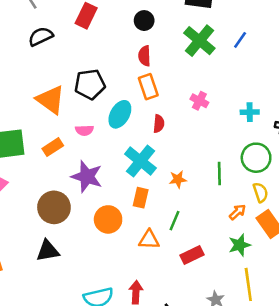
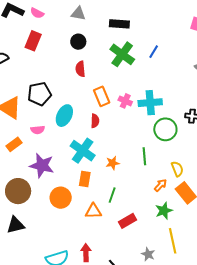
orange rectangle: (148, 87) -> (102, 96), moved
cyan cross: (250, 112) -> (150, 103), moved, size x1.6
green circle: (256, 158) -> (165, 129), moved

